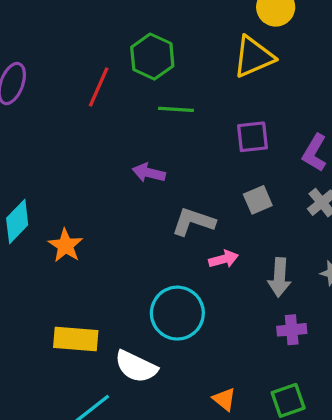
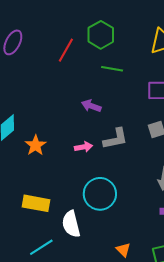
gray L-shape: (193, 222) -> (116, 139), turned 144
pink arrow: (224, 259) -> (84, 147), moved
white semicircle: (136, 367) -> (71, 224), turned 44

